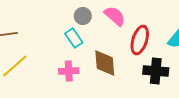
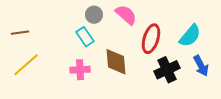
black cross: (156, 71) -> (167, 70), turned -30

